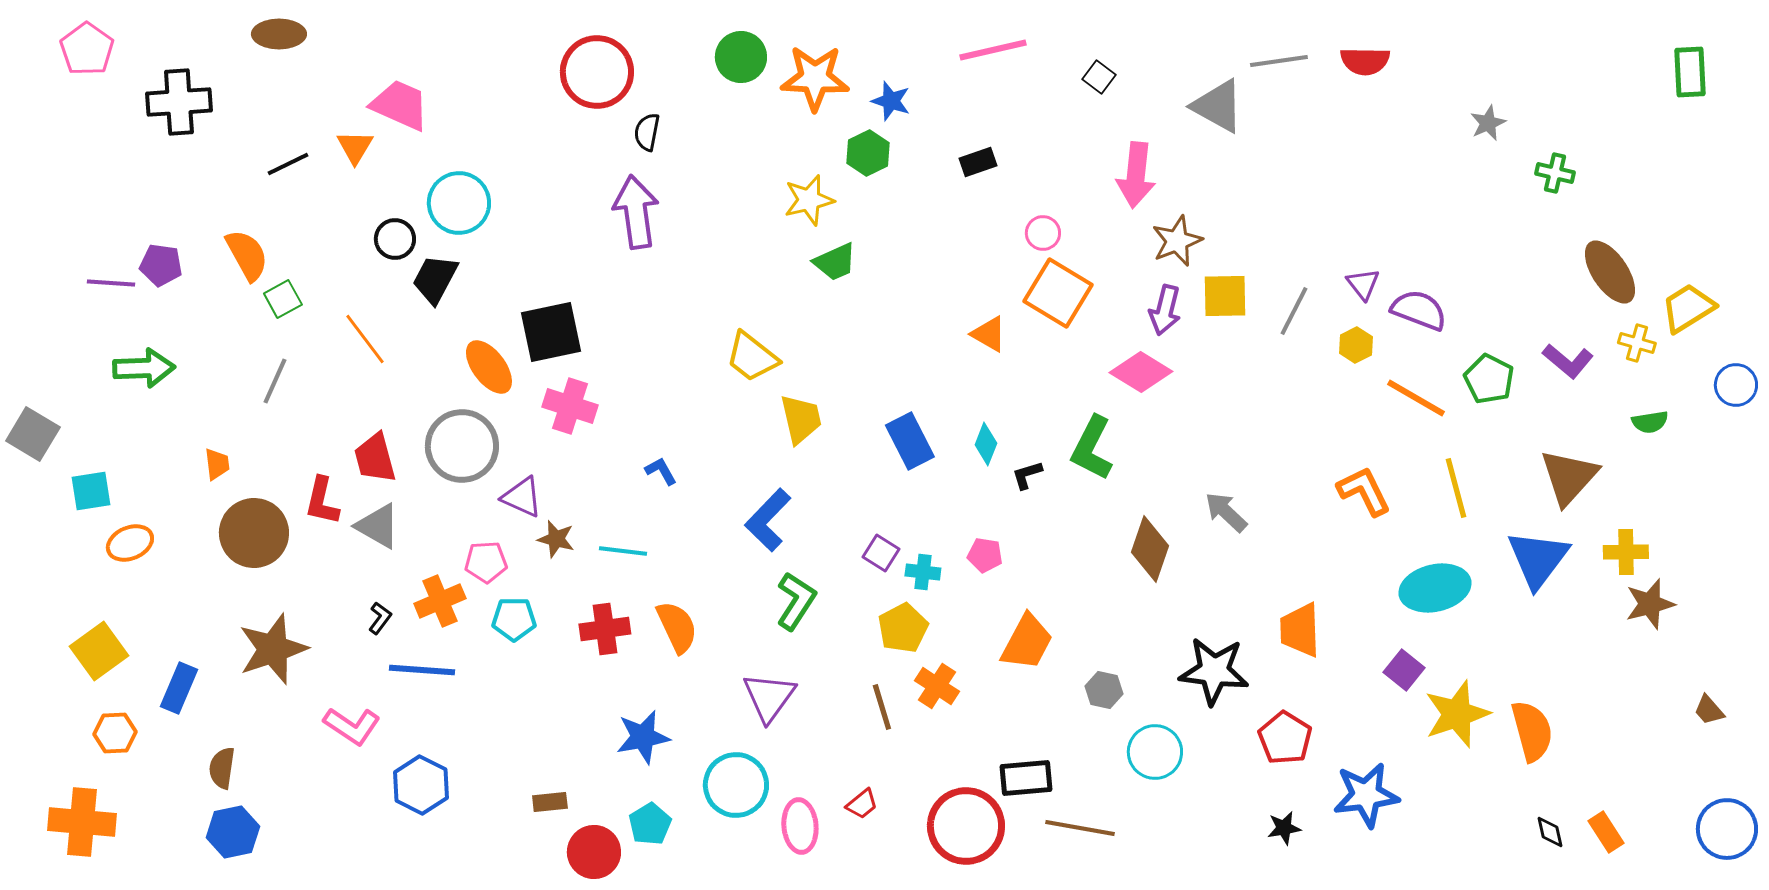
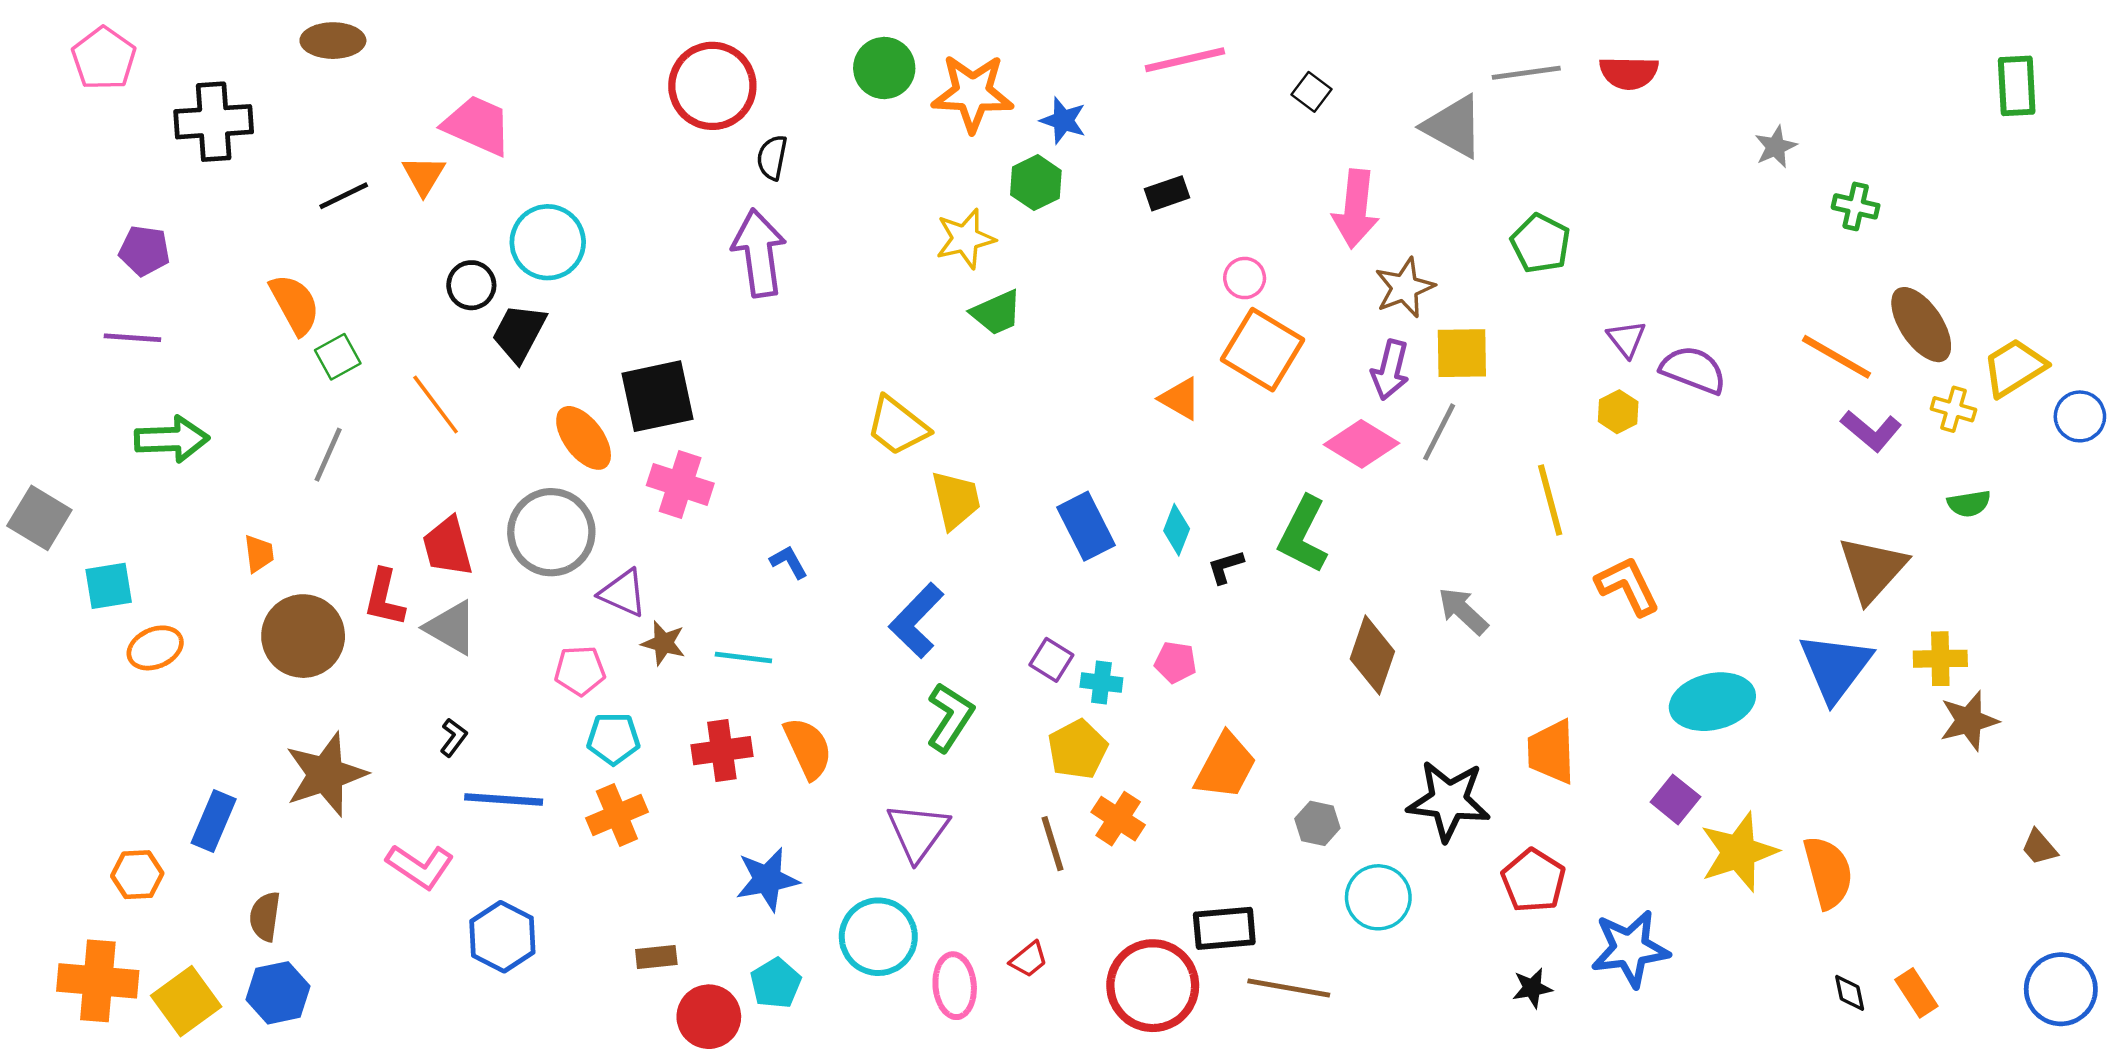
purple pentagon: (161, 265) -> (144, 251), moved
gray line: (1294, 311) -> (1439, 432), moved
green pentagon: (1489, 379) -> (1541, 243), moved
blue circle: (1736, 385) -> (2080, 416), moved
orange line: (1416, 398) -> (1836, 357), moved
yellow line: (1456, 488) -> (1550, 500), moved
orange cross: (440, 601) -> (617, 815), moved
yellow square: (99, 651) -> (186, 1001), moved

